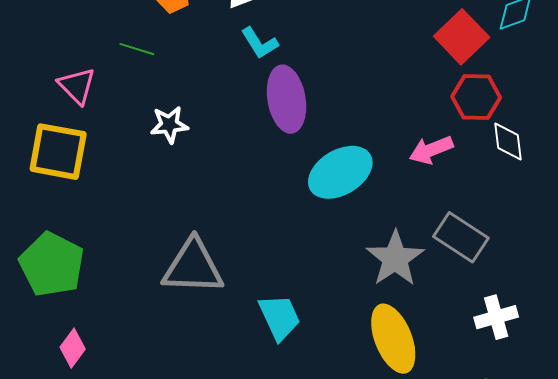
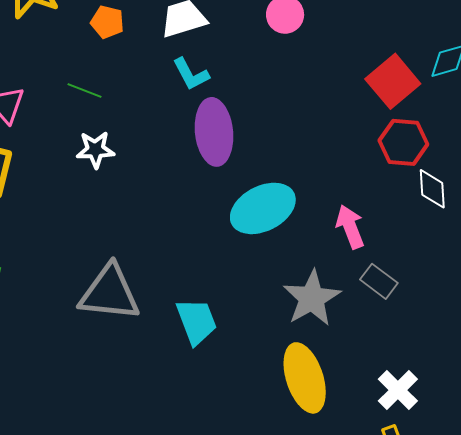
green line: (137, 49) -> (85, 90), moved
pink arrow: (431, 150) -> (350, 227), moved, turned 87
gray rectangle: (461, 237) -> (379, 281), size x0.7
cyan trapezoid: (280, 317) -> (196, 321), moved
white cross: (496, 317) -> (398, 390), moved, turned -33

